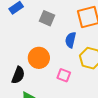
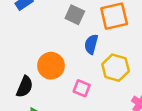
gray square: (47, 18) -> (75, 15), moved

